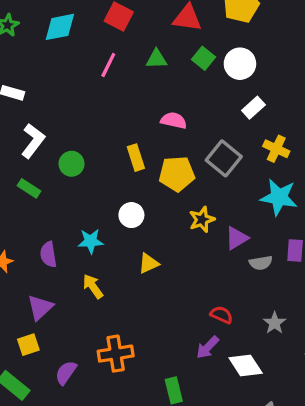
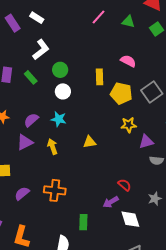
white circle: (131, 215) -> (63, 91), moved
purple semicircle: (48, 254) -> (31, 120), turned 42
purple triangle: (40, 307) -> (25, 142), moved

